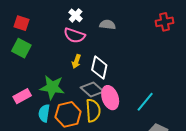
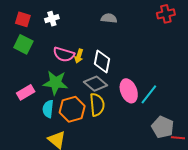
white cross: (76, 15) -> (52, 19), moved, turned 32
pink semicircle: (74, 35) -> (64, 54), moved
pink ellipse: (110, 98) -> (129, 91), moved

